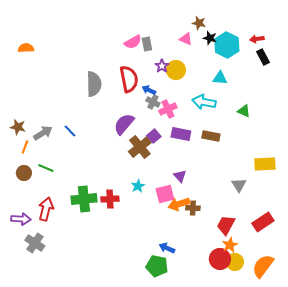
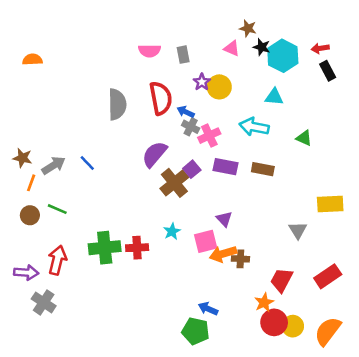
pink semicircle: (133, 42) -> (150, 51), moved, turned 30
orange star: (230, 245) -> (264, 302), moved

